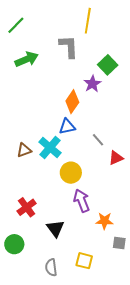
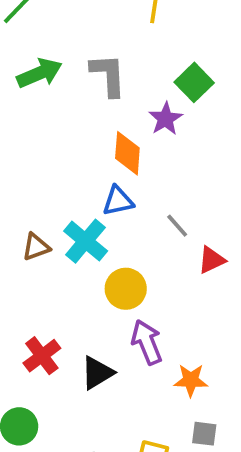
gray L-shape: (69, 47) -> (108, 75), moved
orange diamond: (72, 102) -> (127, 153), turned -30
black triangle: (55, 228) -> (97, 373), moved, turned 36
gray square: (119, 243) -> (204, 434), moved

